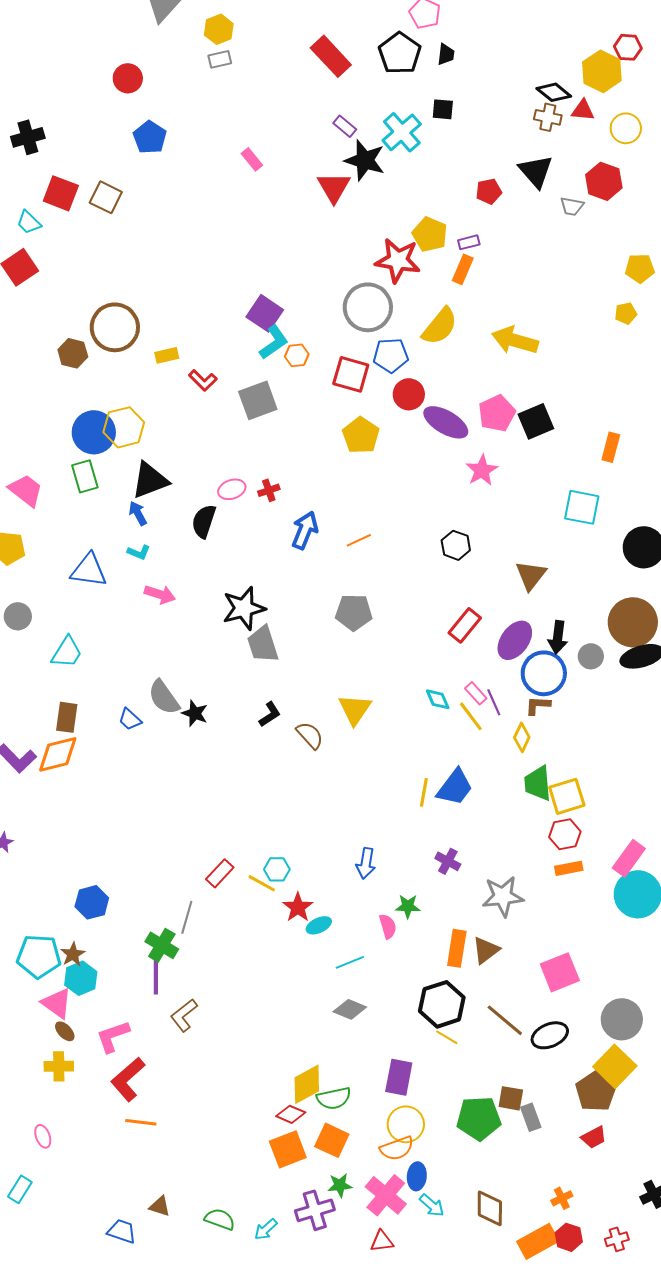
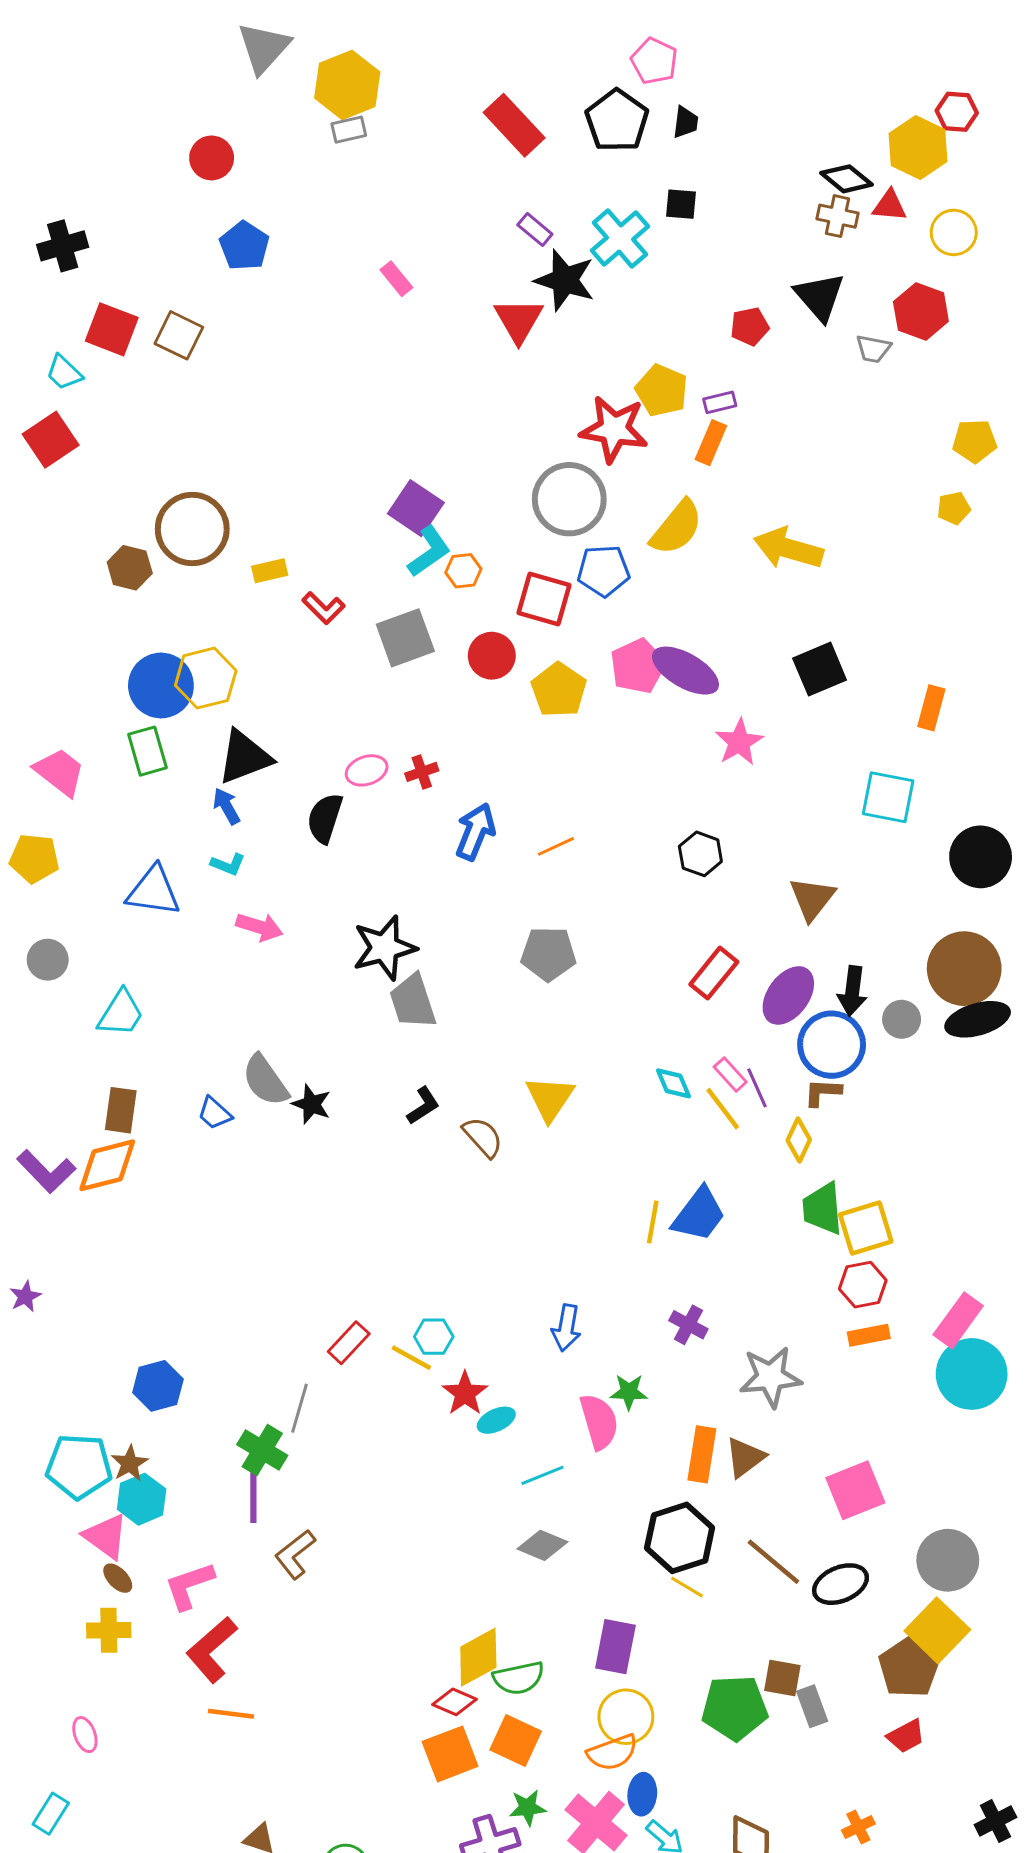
yellow hexagon: (219, 29) -> (347, 85), size x1.5
red circle: (409, 394) -> (492, 656), moved
pink pentagon: (497, 413) -> (638, 666), moved
pink semicircle: (388, 926) -> (599, 1422), size x1.5

